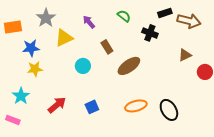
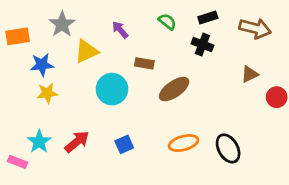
black rectangle: (165, 13) -> (208, 18), moved
brown rectangle: (107, 47) -> (144, 63), turned -48
cyan circle: (83, 66) -> (112, 89), size x1.5
cyan star: (21, 96) -> (39, 142), moved

